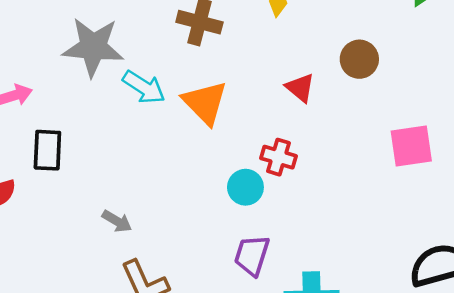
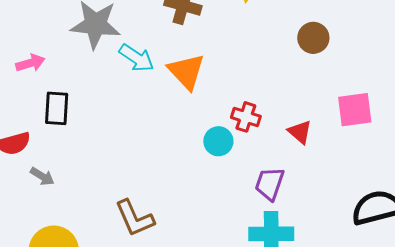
red triangle: (300, 88) -> (300, 132), moved
gray arrow: (117, 221) -> (42, 176), moved
purple trapezoid: (252, 255) -> (270, 184), moved

